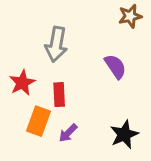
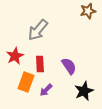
gray arrow: (56, 44) -> (38, 30), turned 30
purple semicircle: (115, 66) -> (69, 66), moved

